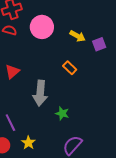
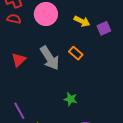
gray arrow: (40, 93) -> (50, 58), moved, turned -35

